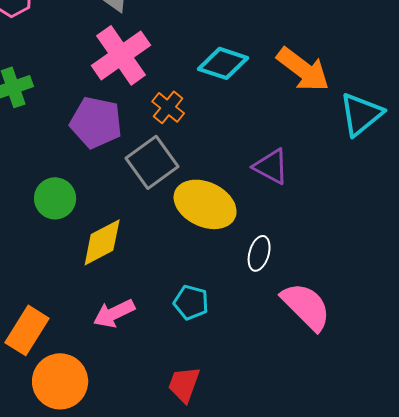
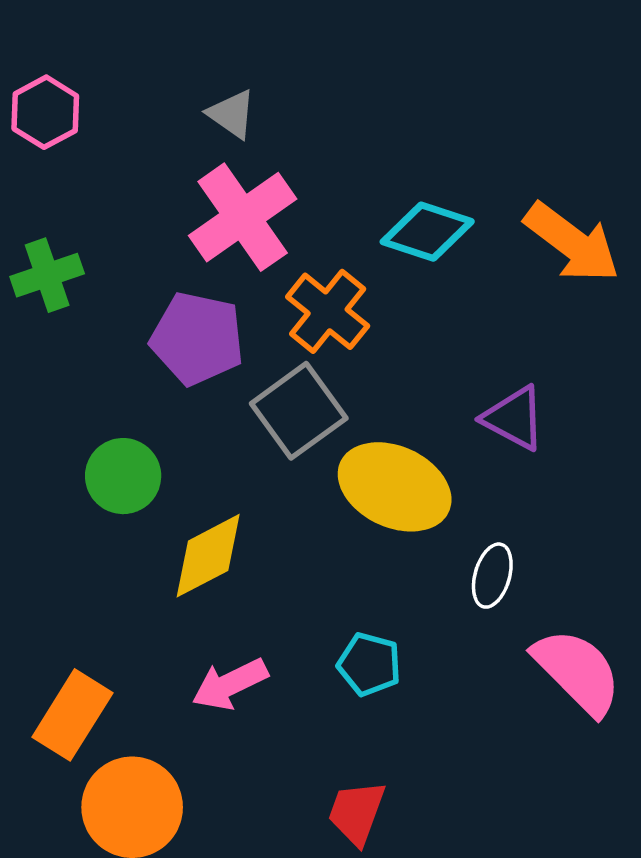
orange cross: (168, 107) -> (328, 311), size x1.4

